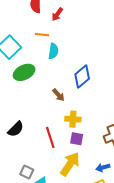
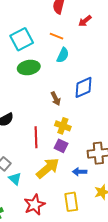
red arrow: (57, 14) -> (85, 21), moved
blue arrow: (103, 167) -> (80, 172), moved

